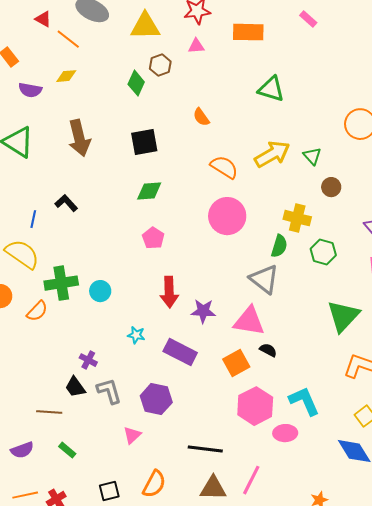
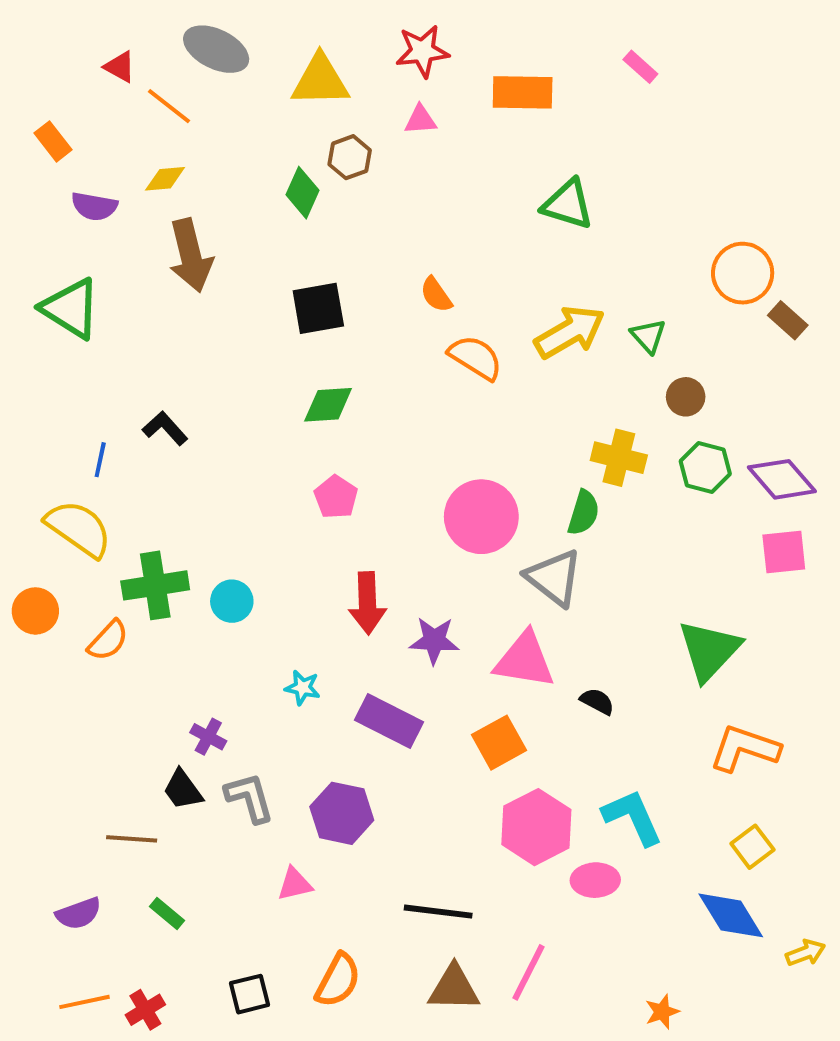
orange semicircle: (201, 117) -> (436, 295), moved
brown arrow: (79, 138) -> (191, 255), moved
pink circle: (227, 216) -> (481, 517), moved
green hexagon: (323, 252) -> (705, 468), moved
black semicircle: (268, 350) -> (597, 701), moved
pink triangle: (132, 435) -> (295, 884), turned 30

